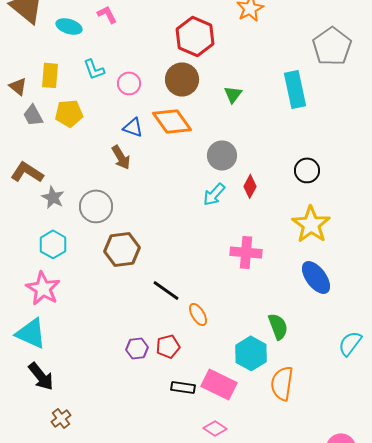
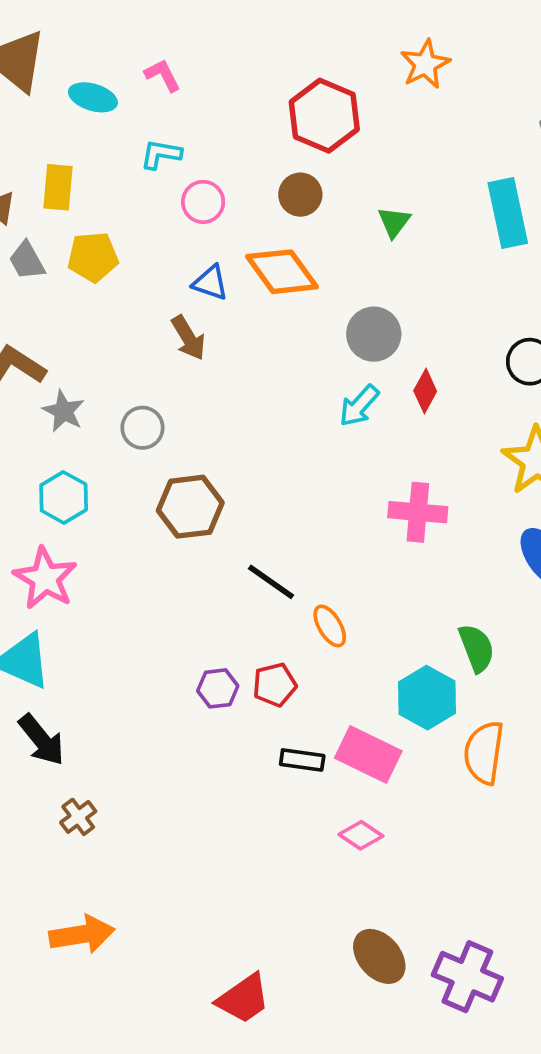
cyan L-shape: (94, 69) -> (161, 154), moved, turned 120
brown circle: (182, 79) -> (300, 195), size x0.7
gray circle: (96, 206) -> (142, 428), size x0.7

